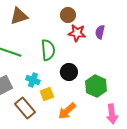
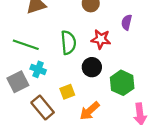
red star: (77, 33) -> (101, 39), moved
cyan cross: (33, 80) -> (38, 69), moved

